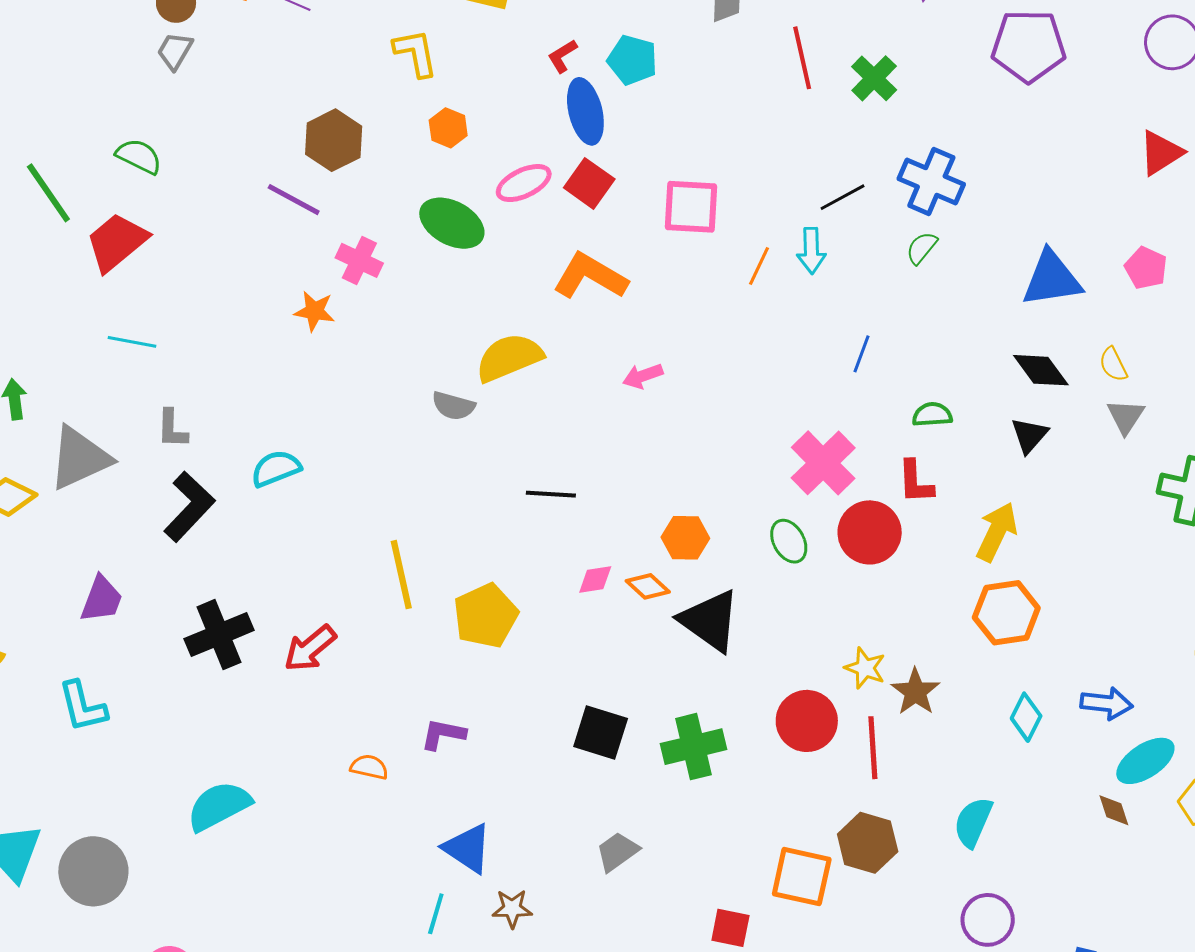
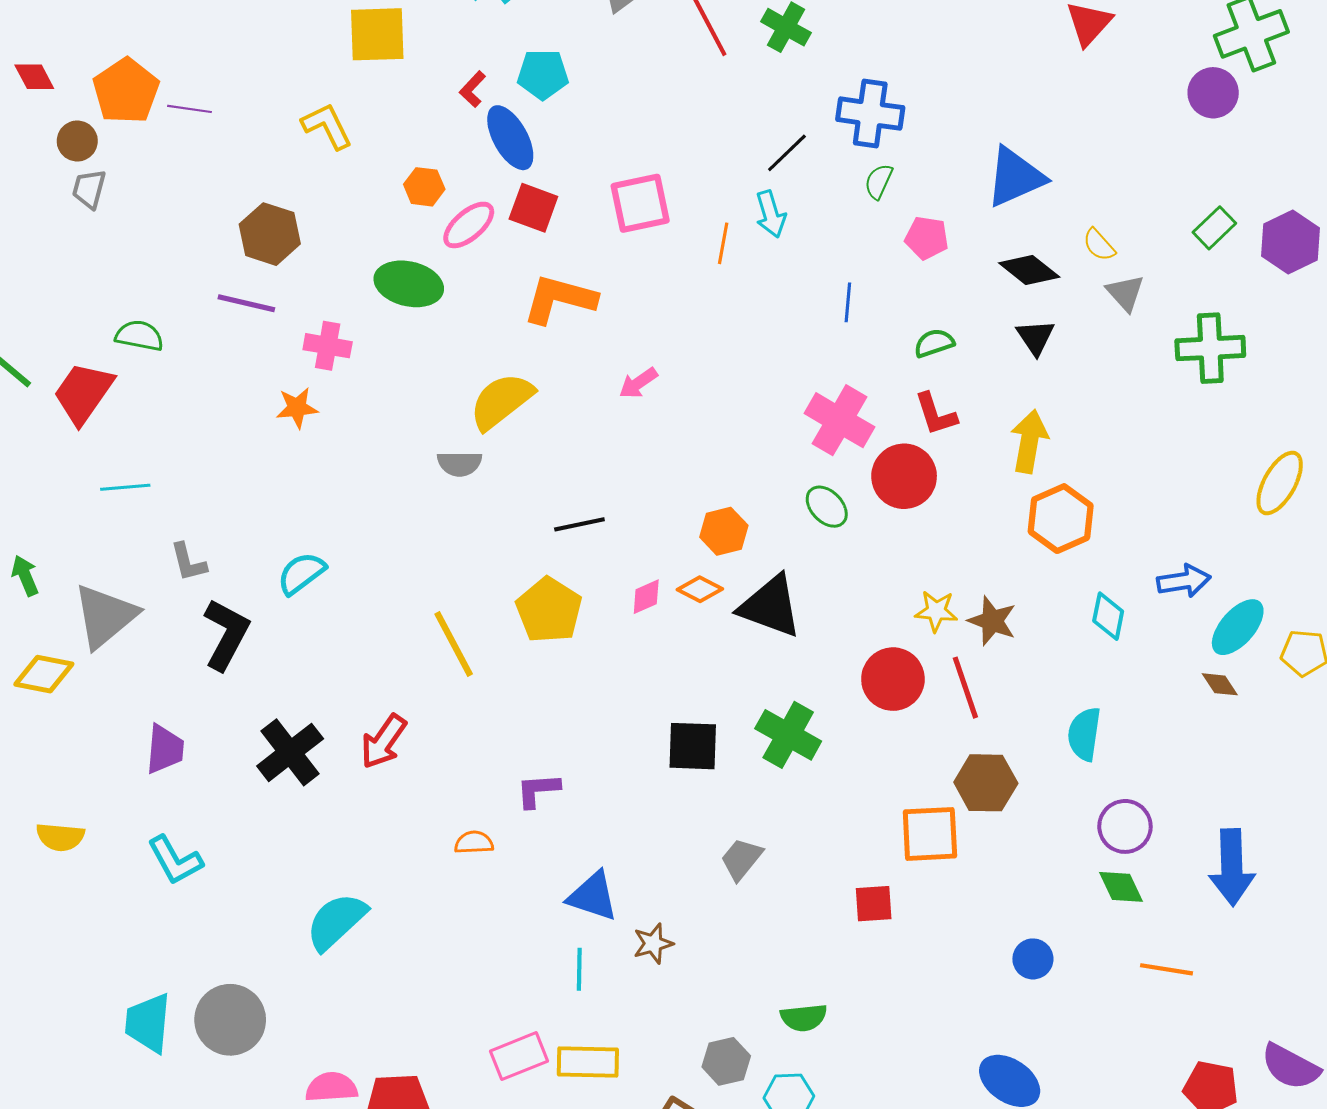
orange hexagon: (448, 128) -> (424, 187), moved
green semicircle: (139, 156) -> (139, 336), moved
pink pentagon: (1146, 268) -> (927, 238), moved
yellow pentagon: (486, 616) -> (549, 610), moved
green cross: (694, 747) -> (788, 735), turned -32

